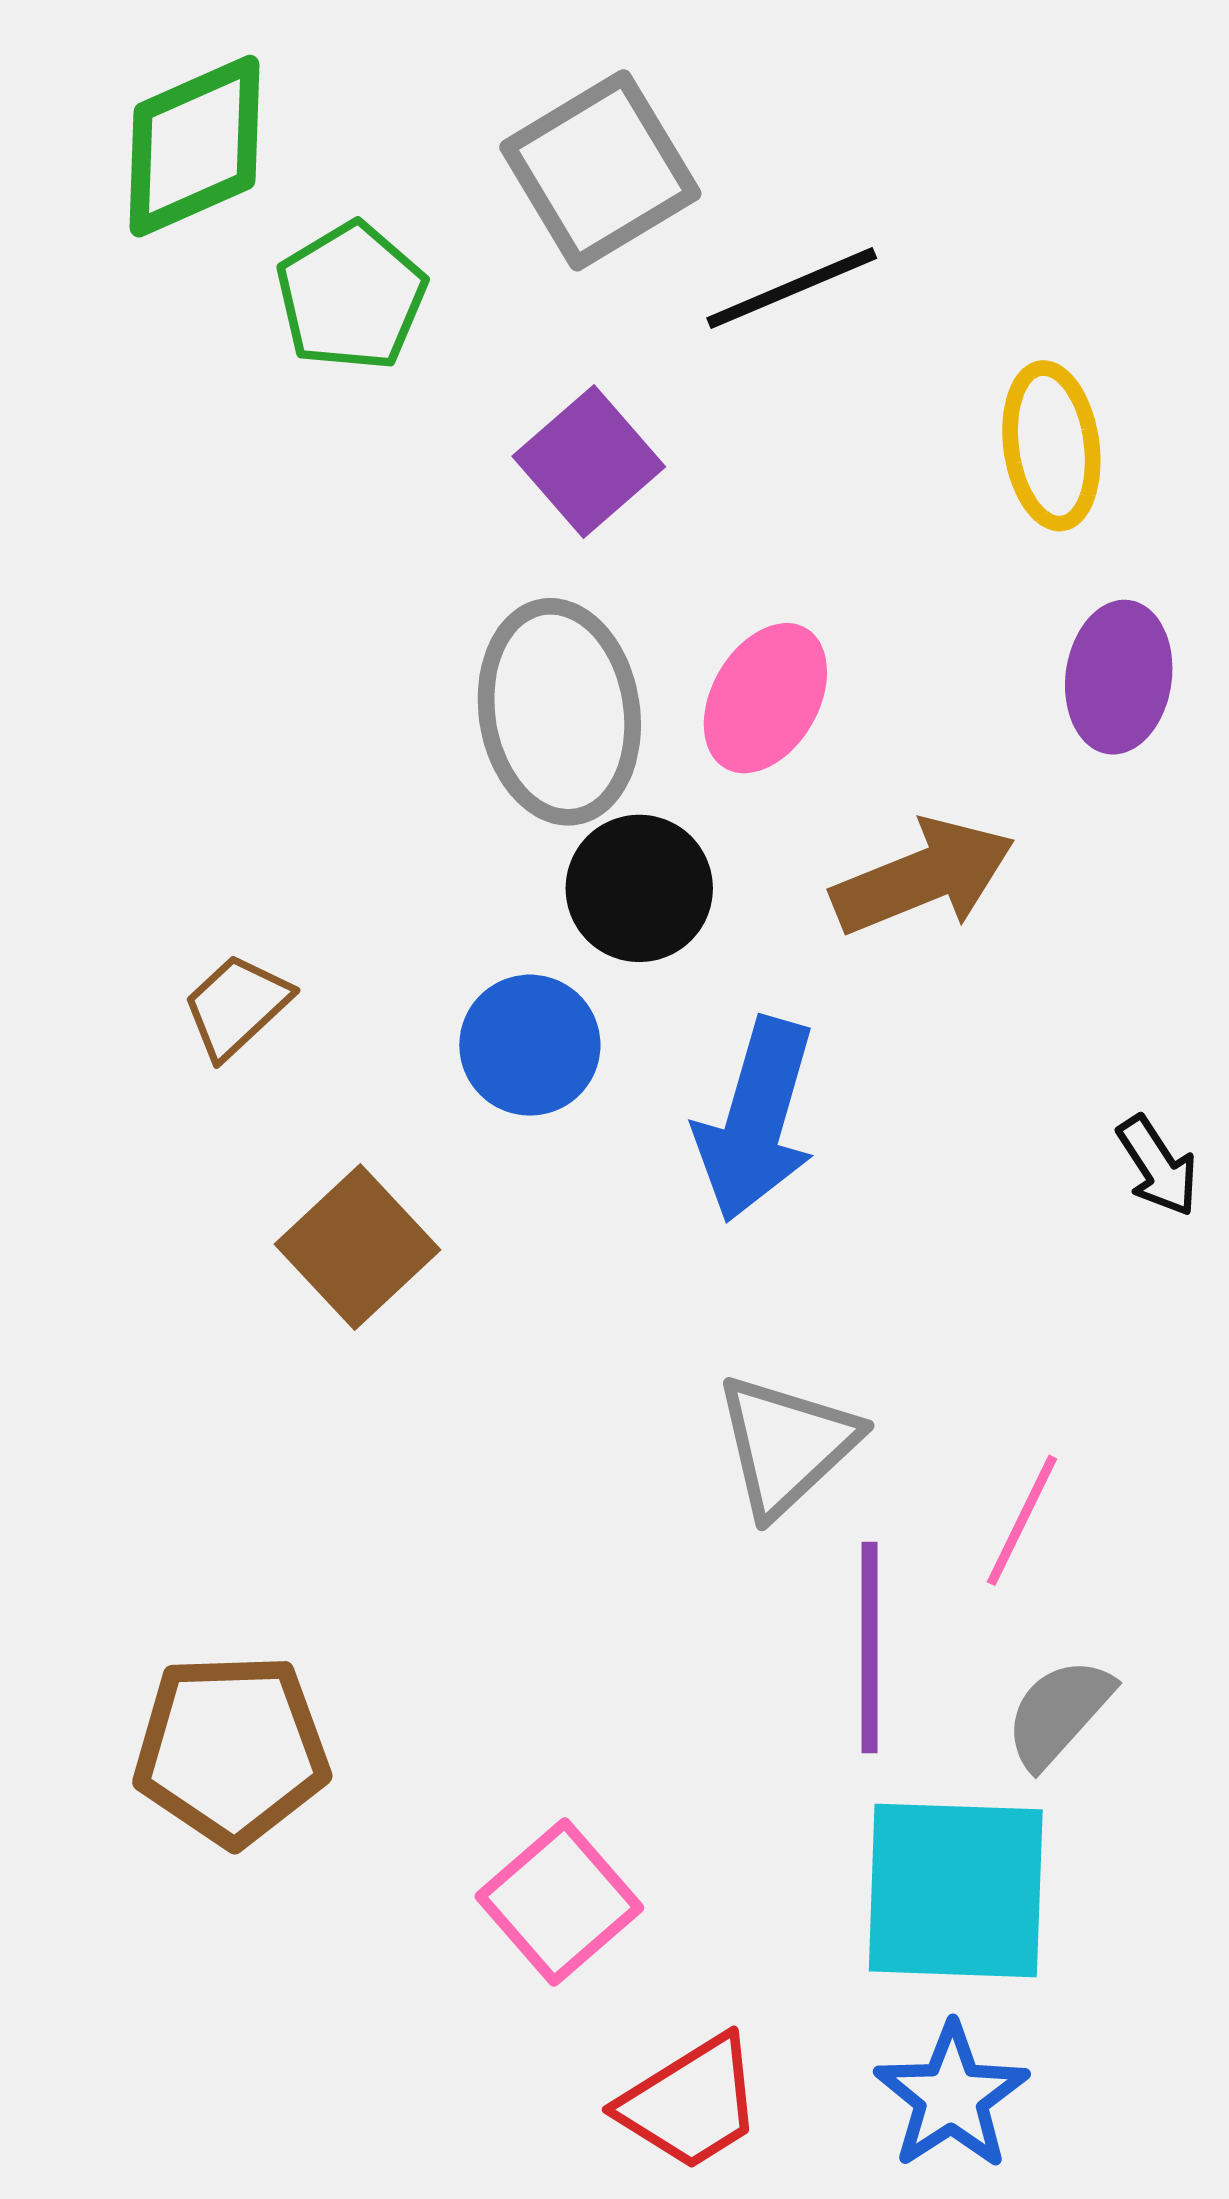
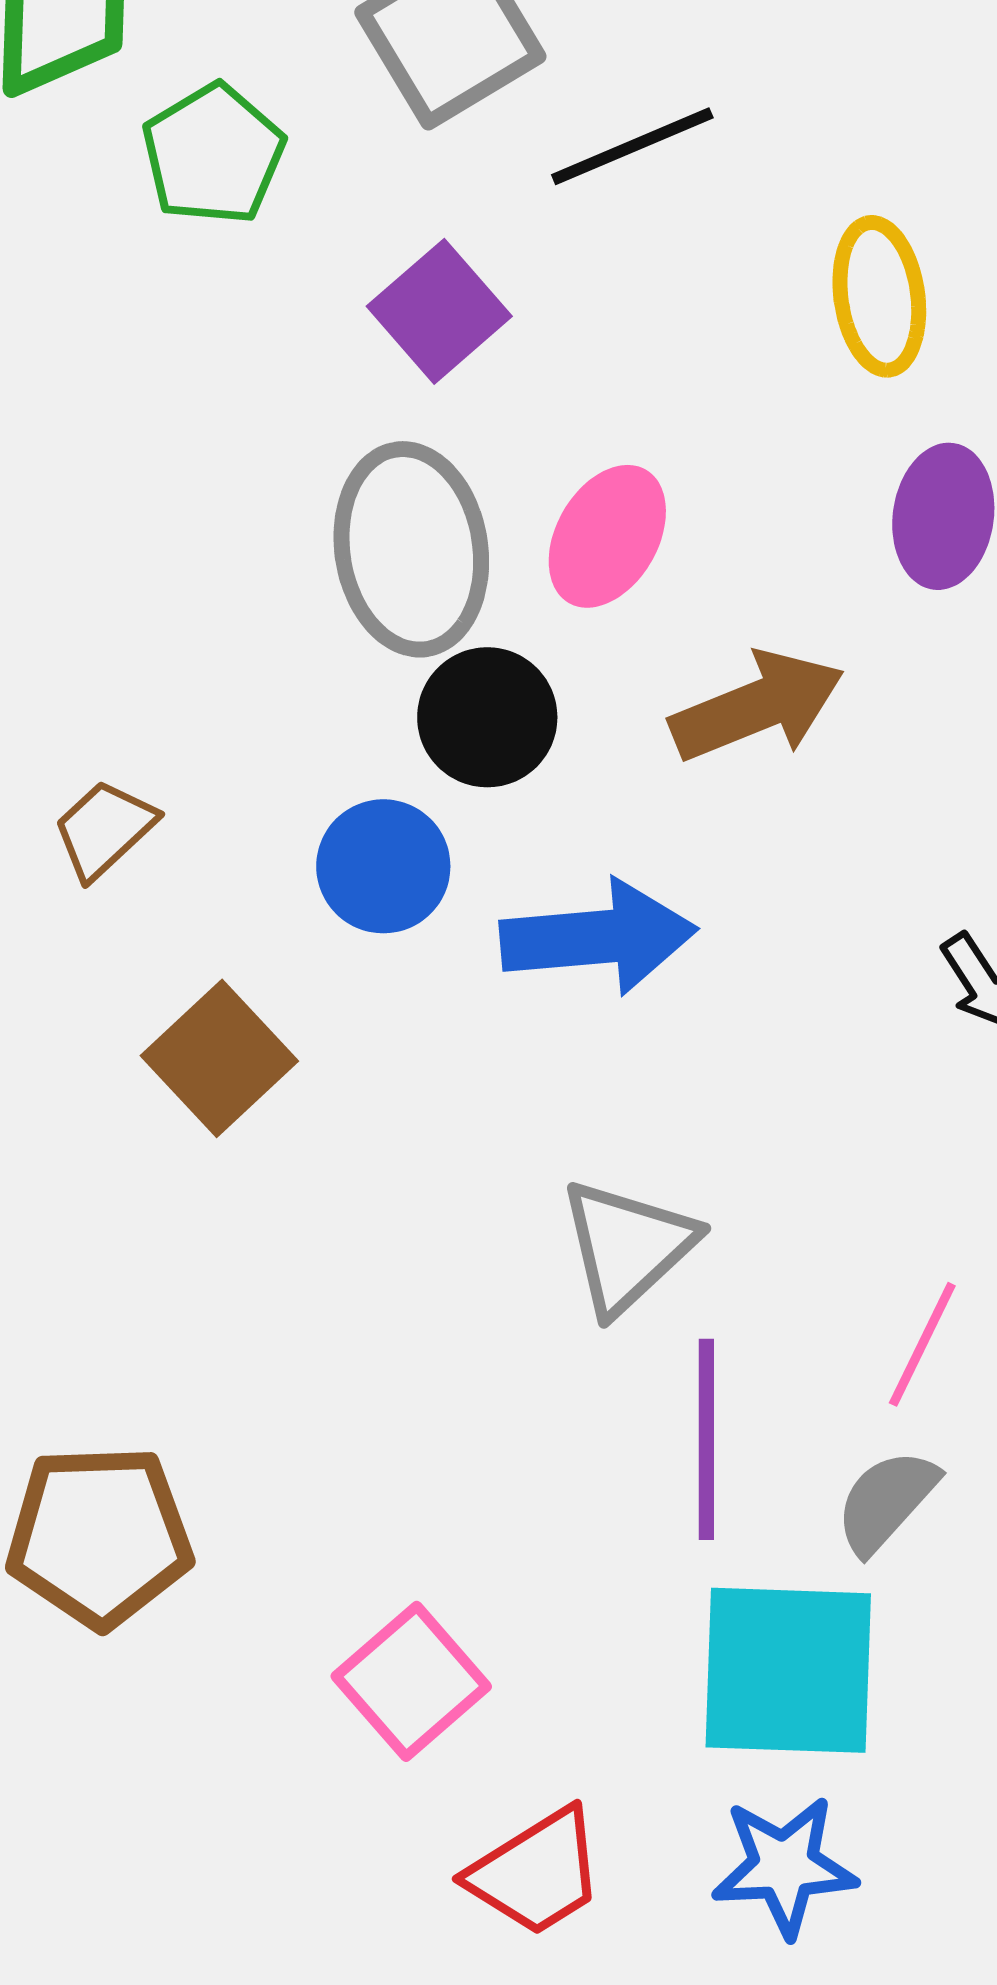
blue arrow: (756, 1120) -> (598, 937), turned -111
pink line: (1022, 1520) -> (922, 1344), moved
blue star: (952, 2096) -> (784, 1866), turned 30

